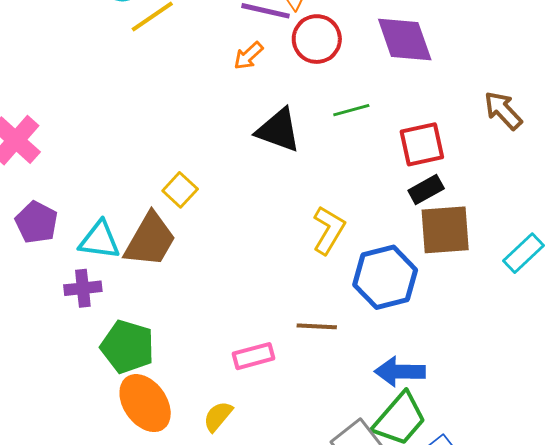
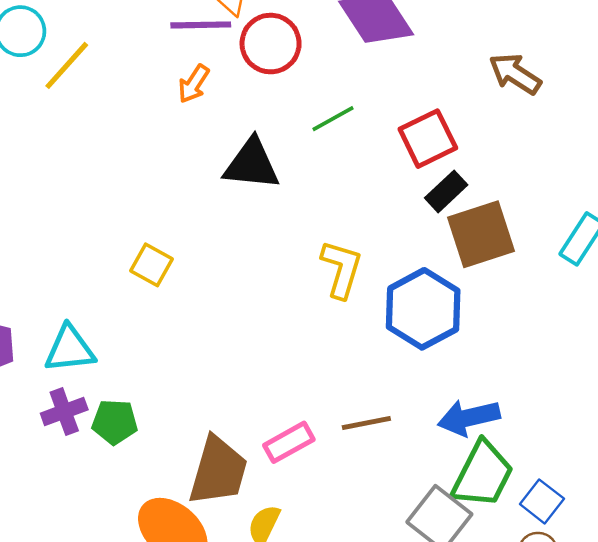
brown trapezoid: (150, 240) -> (218, 471), moved
brown line: (317, 326) -> (366, 423), moved
green pentagon: (127, 347) -> (115, 422), moved, size x0.7

